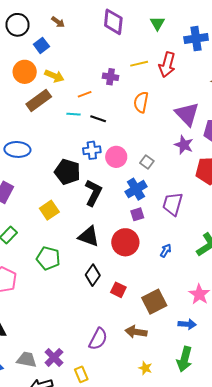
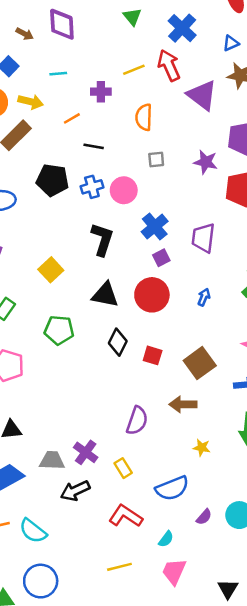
purple diamond: (113, 22) -> (62, 24), moved
green triangle: (157, 23) -> (132, 17), moved
blue cross: (196, 39) -> (182, 28), moved, turned -30
red arrow: (167, 65) -> (169, 65), turned 150
cyan line: (73, 114) -> (58, 74), moved
purple triangle: (187, 114) -> (202, 95), moved
gray square: (147, 162) -> (156, 159), moved, turned -32
black pentagon: (67, 172) -> (52, 180), moved

